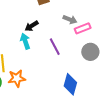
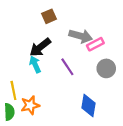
gray arrow: (70, 19) -> (81, 36), size x1.5
black arrow: (32, 26) -> (40, 47), size x1.5

